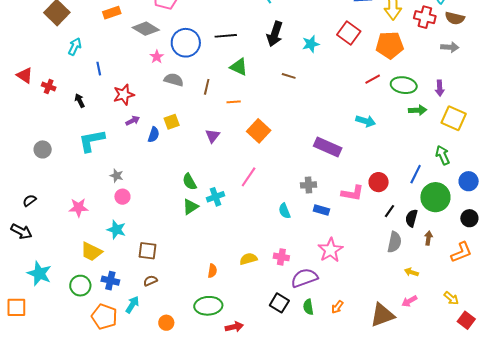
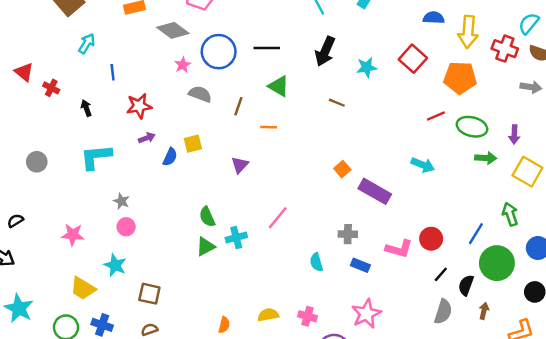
orange square: (259, 131) -> (342, 169), moved, size x0.6

